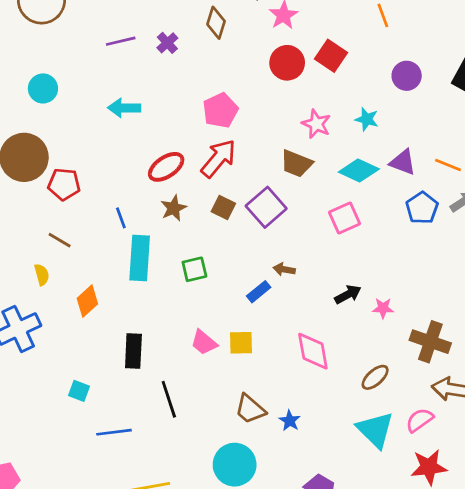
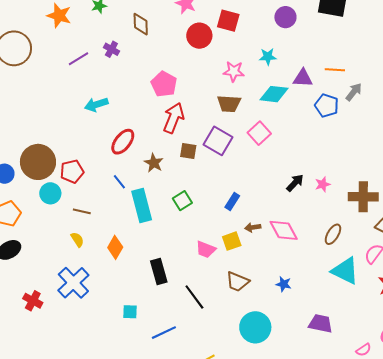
cyan circle: (43, 88) -> (50, 193), moved
red ellipse: (166, 167) -> (123, 142), moved
pink square: (345, 218) -> (259, 133), moved
brown arrow: (284, 269) -> (253, 227), moved
brown trapezoid: (250, 409) -> (237, 282), moved

